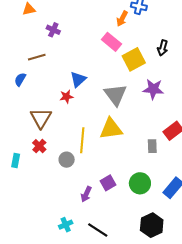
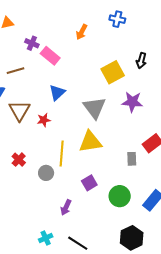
orange arrow: (122, 19) -> (82, 32), moved
pink rectangle: (111, 42) -> (50, 56), moved
red star: (66, 97) -> (44, 120), moved
brown triangle: (41, 118) -> (19, 111), moved
purple square: (108, 183) -> (89, 183), moved

